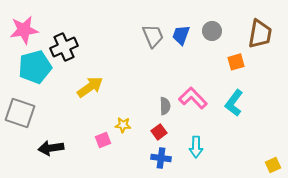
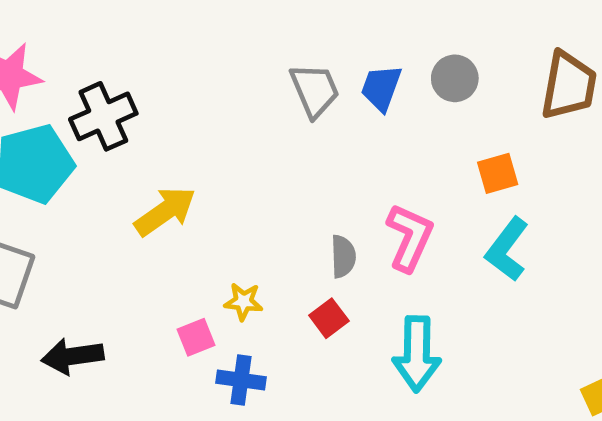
orange square: (236, 62) -> (498, 173), moved
pink L-shape: (193, 98) -> (410, 237), turned 68
cyan arrow: (196, 147) -> (417, 354), size x1.4
blue cross: (161, 158) -> (241, 380), moved

